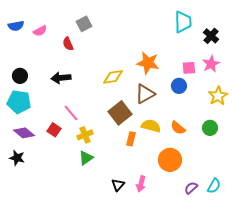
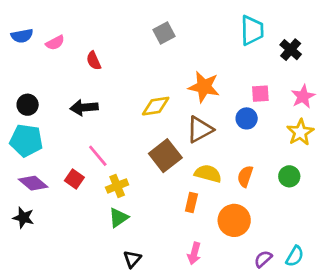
gray square: (84, 24) -> (164, 33), moved
pink star: (211, 64) -> (303, 96), moved
orange semicircle: (178, 128) -> (245, 176), turned 70
orange rectangle: (131, 139) -> (191, 202), moved
black triangle: (118, 185) -> (132, 259), moved

